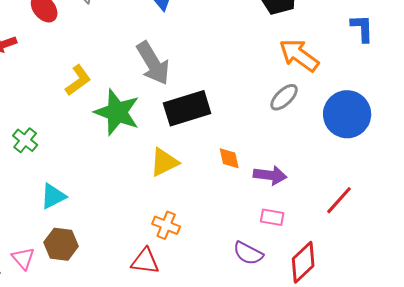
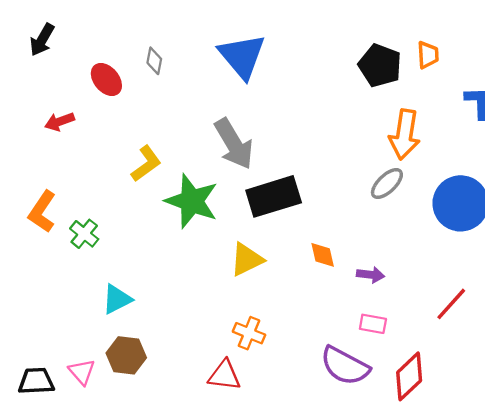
orange arrow: (299, 55) -> (404, 134), turned -117
purple arrow: (270, 175) -> (371, 275), size x0.7
purple semicircle: (248, 253) -> (345, 366), size x1.4

